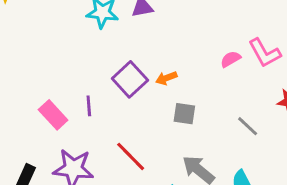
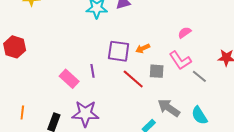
pink L-shape: (265, 53) -> (180, 60), moved
purple square: (130, 79) -> (119, 51), turned -35
red line: (131, 156) -> (133, 79), moved

